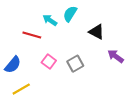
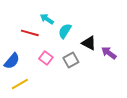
cyan semicircle: (70, 14) -> (65, 31), moved
black triangle: (97, 32) -> (89, 43), moved

